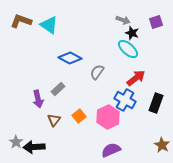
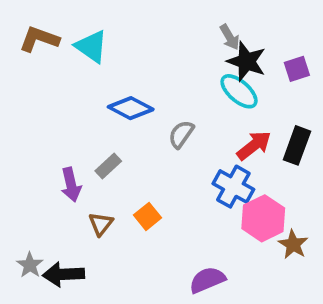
gray arrow: (123, 20) -> (230, 37), turned 40
purple square: (156, 22) -> (297, 69), moved
black star: (132, 33) -> (246, 61), size x1.5
black rectangle: (156, 103) -> (297, 145), moved
pink hexagon: (108, 117) -> (263, 218), moved
brown star: (162, 145) -> (293, 244), moved

